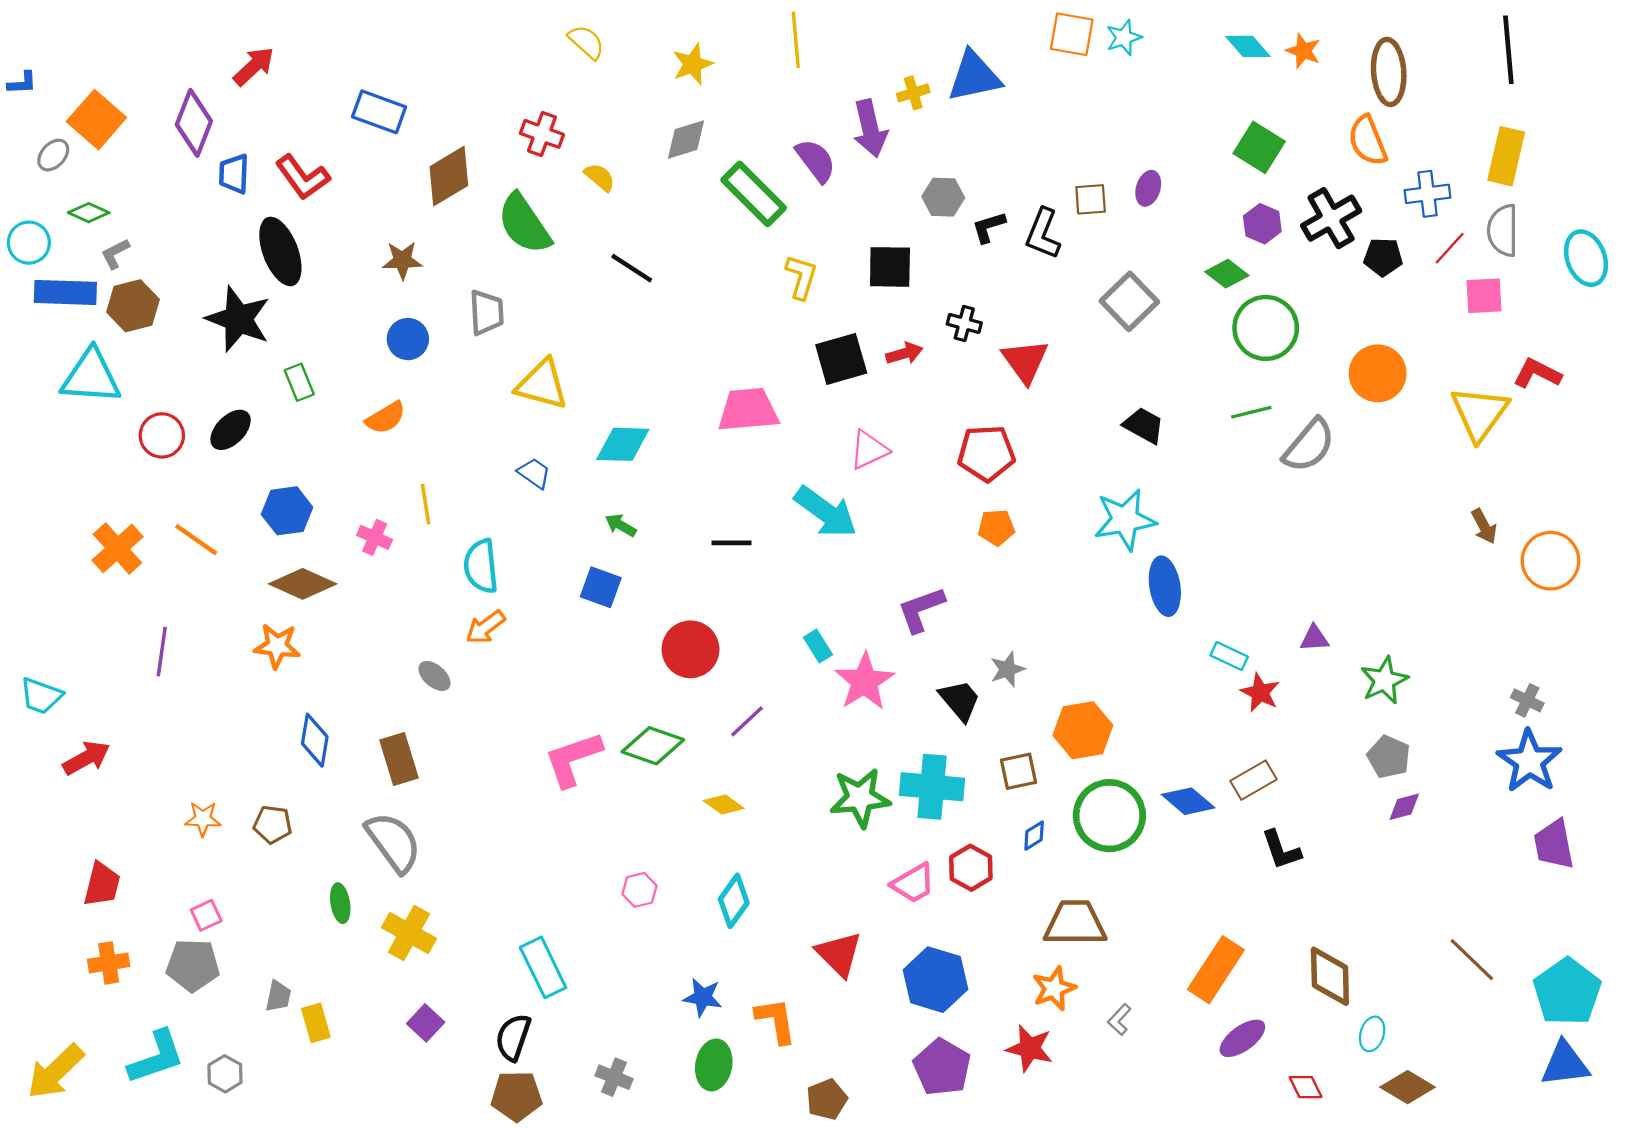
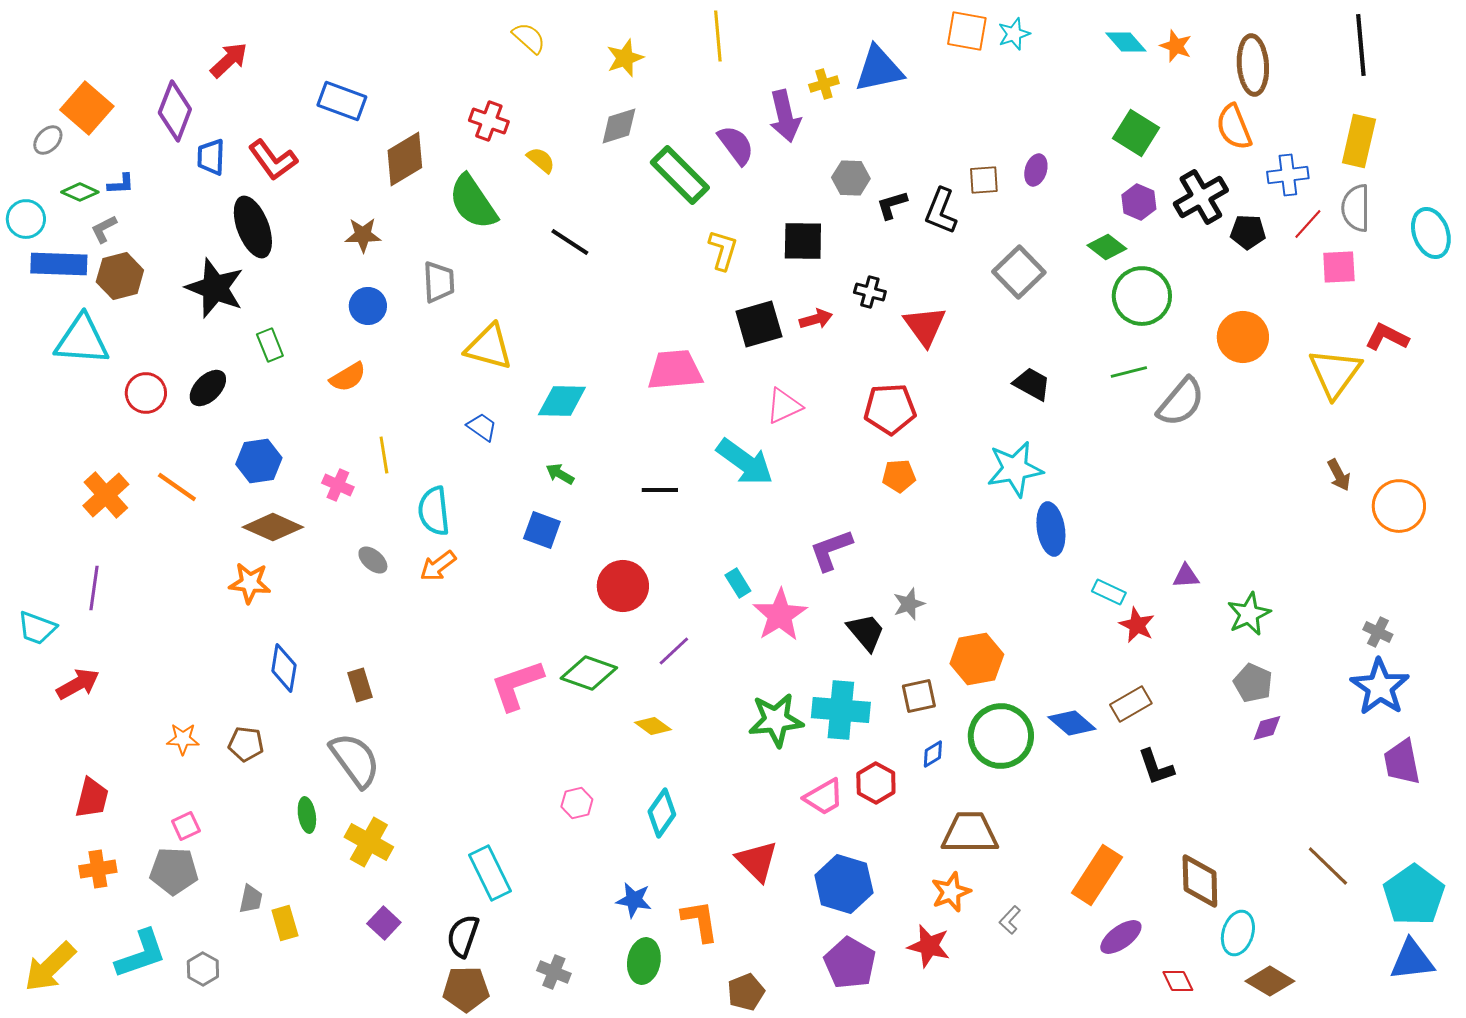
blue L-shape: (22, 83) -> (121, 184), moved
purple line: (162, 652) -> (94, 588), moved
gray ellipse: (434, 676) -> (373, 560), moved
brown rectangle: (399, 759) -> (360, 685), size x0.7
cyan ellipse: (1372, 1034) -> (1238, 933), size x1.4

